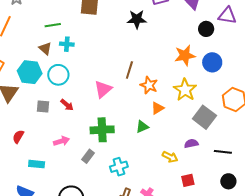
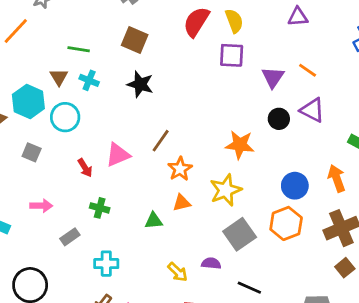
black star: (137, 19) -> (140, 84), moved
blue circle: (212, 62) -> (295, 186), moved
red arrow: (67, 105) -> (85, 168), moved
green cross: (102, 130) -> (100, 208), size x0.6

